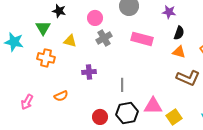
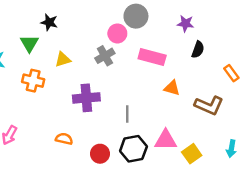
pink circle: (95, 18) -> (117, 33), moved
yellow triangle: (70, 41) -> (63, 59), turned -32
orange triangle: (179, 52) -> (172, 88), moved
purple cross: (89, 72) -> (86, 98), size x1.5
orange semicircle: (61, 96) -> (64, 139), moved, turned -144

